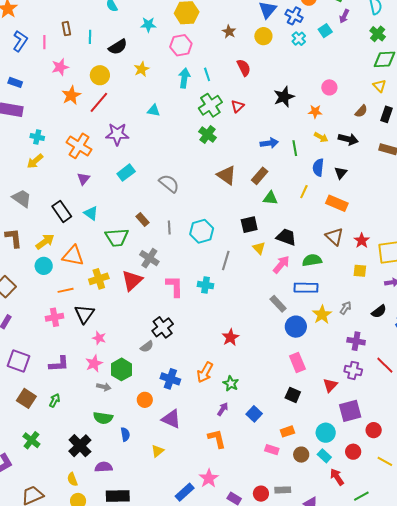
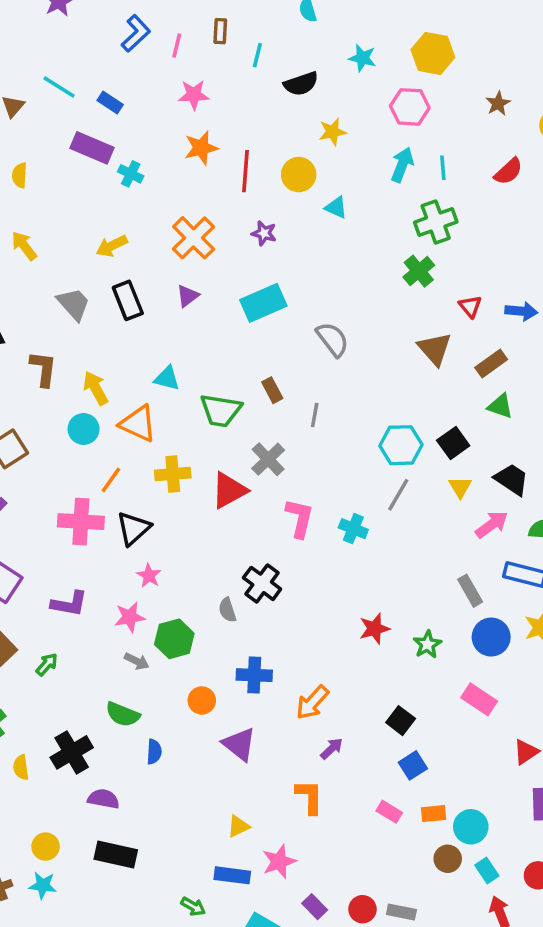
red semicircle: (244, 68) -> (508, 171), turned 60
yellow circle: (100, 75) -> (299, 175), moved
red line: (99, 102) -> (246, 171), turned -50
red triangle: (238, 106) -> (470, 306), moved, turned -40
purple star: (117, 134) -> (264, 233), size x0.6
cyan cross: (37, 137) -> (131, 174), moved
cyan rectangle: (126, 173) -> (263, 303), size x1.4
black rectangle: (62, 211) -> (128, 300), moved
cyan triangle: (91, 213) -> (167, 378), moved, turned -35
black square: (249, 225) -> (453, 443), turned -36
cyan hexagon: (202, 231) -> (401, 445), moved
yellow arrow: (45, 242) -> (96, 388), turned -96
orange line: (66, 290) -> (111, 480), turned -56
pink cross: (54, 317) -> (81, 522), size x1.4
black cross: (163, 327) -> (262, 583), turned -30
gray semicircle: (147, 347) -> (227, 610), turned 96
pink rectangle: (297, 363) -> (479, 699), turned -48
orange arrow: (205, 372) -> (312, 702), moved
blue cross: (170, 379) -> (254, 675), turned -30
green star: (231, 383) -> (427, 644), moved
black square: (293, 395) -> (401, 721), moved
blue square: (254, 414) -> (413, 765), moved
cyan circle: (326, 433) -> (471, 827), moved
pink rectangle: (272, 450) -> (389, 812), moved
yellow triangle: (158, 451) -> (238, 826), moved
yellow semicircle: (72, 479) -> (21, 767), moved
blue rectangle: (185, 492) -> (232, 875), turned 36

